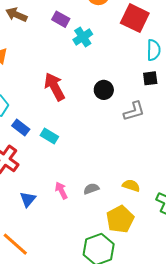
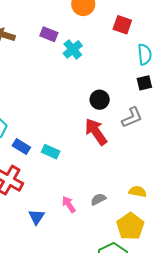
red square: (135, 18) -> (122, 25), size x0.7
red arrow: (55, 87) -> (96, 132), moved

